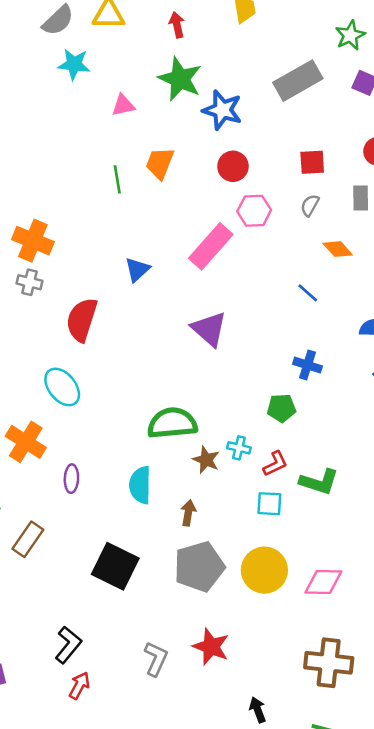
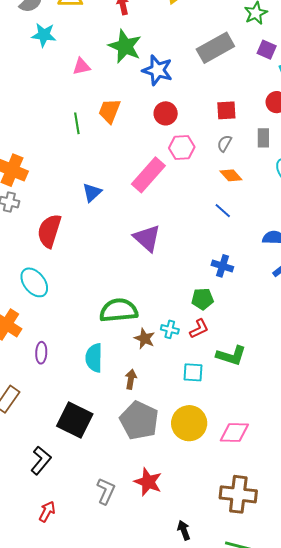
orange diamond: (338, 249) -> (231, 175), moved
red L-shape: (275, 464) -> (199, 329), moved
gray pentagon: (199, 567) -> (139, 420), turned -30
black L-shape: (68, 645) -> (41, 460), moved

